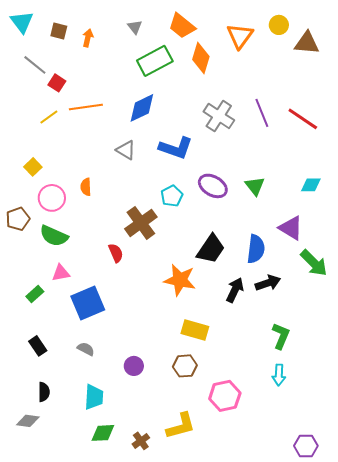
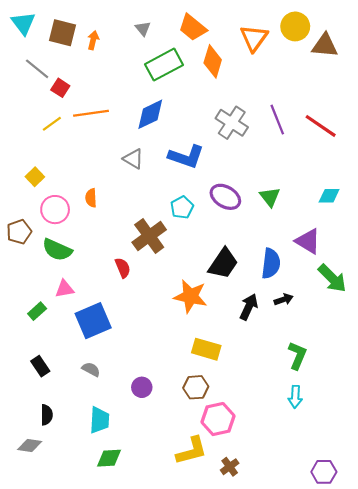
yellow circle: (279, 25) -> (295, 26), size x1.4
brown square: (59, 31) -> (62, 33), size x1.5
black arrow: (268, 283) -> (284, 299), size x0.7
pink hexagon: (225, 396) -> (218, 419), moved
brown cross: (141, 441) -> (230, 467), moved

